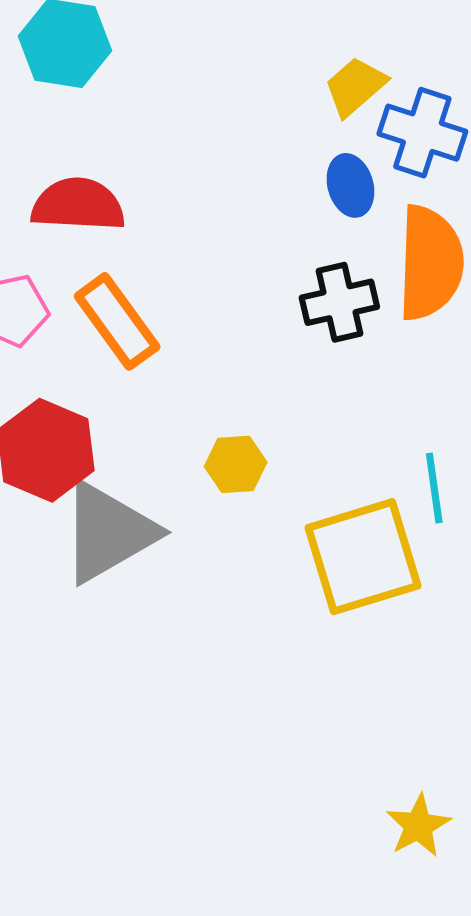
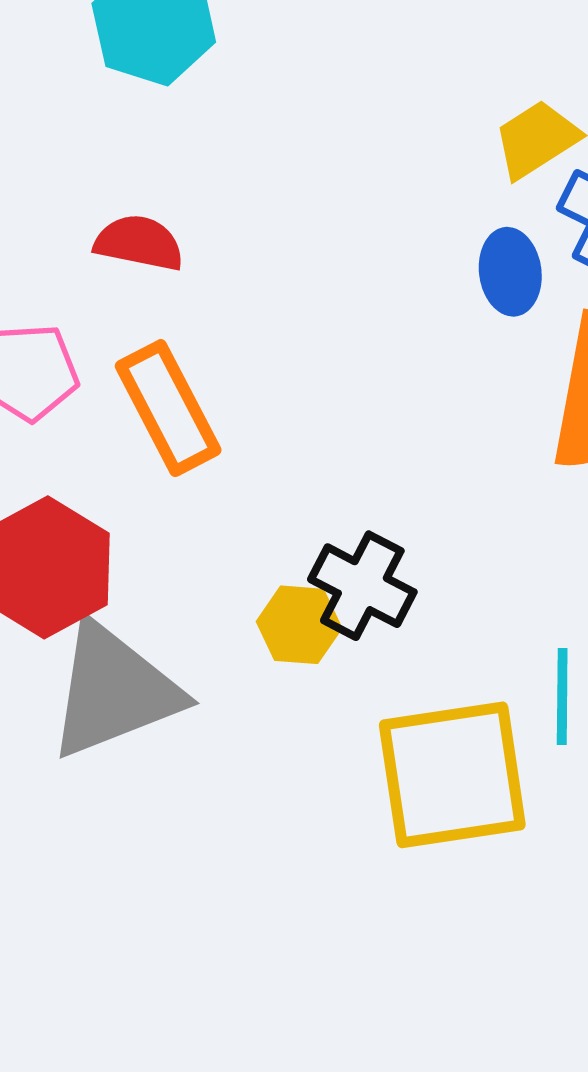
red semicircle: (78, 205) -> (139, 243), size x0.7
black cross: (339, 302) -> (362, 586), moved, turned 32

